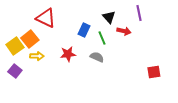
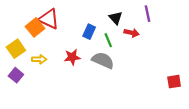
orange square: (30, 39) -> (35, 27), moved
gray semicircle: (97, 57) -> (103, 60), size x1.5
red square: (154, 72) -> (174, 82), moved

